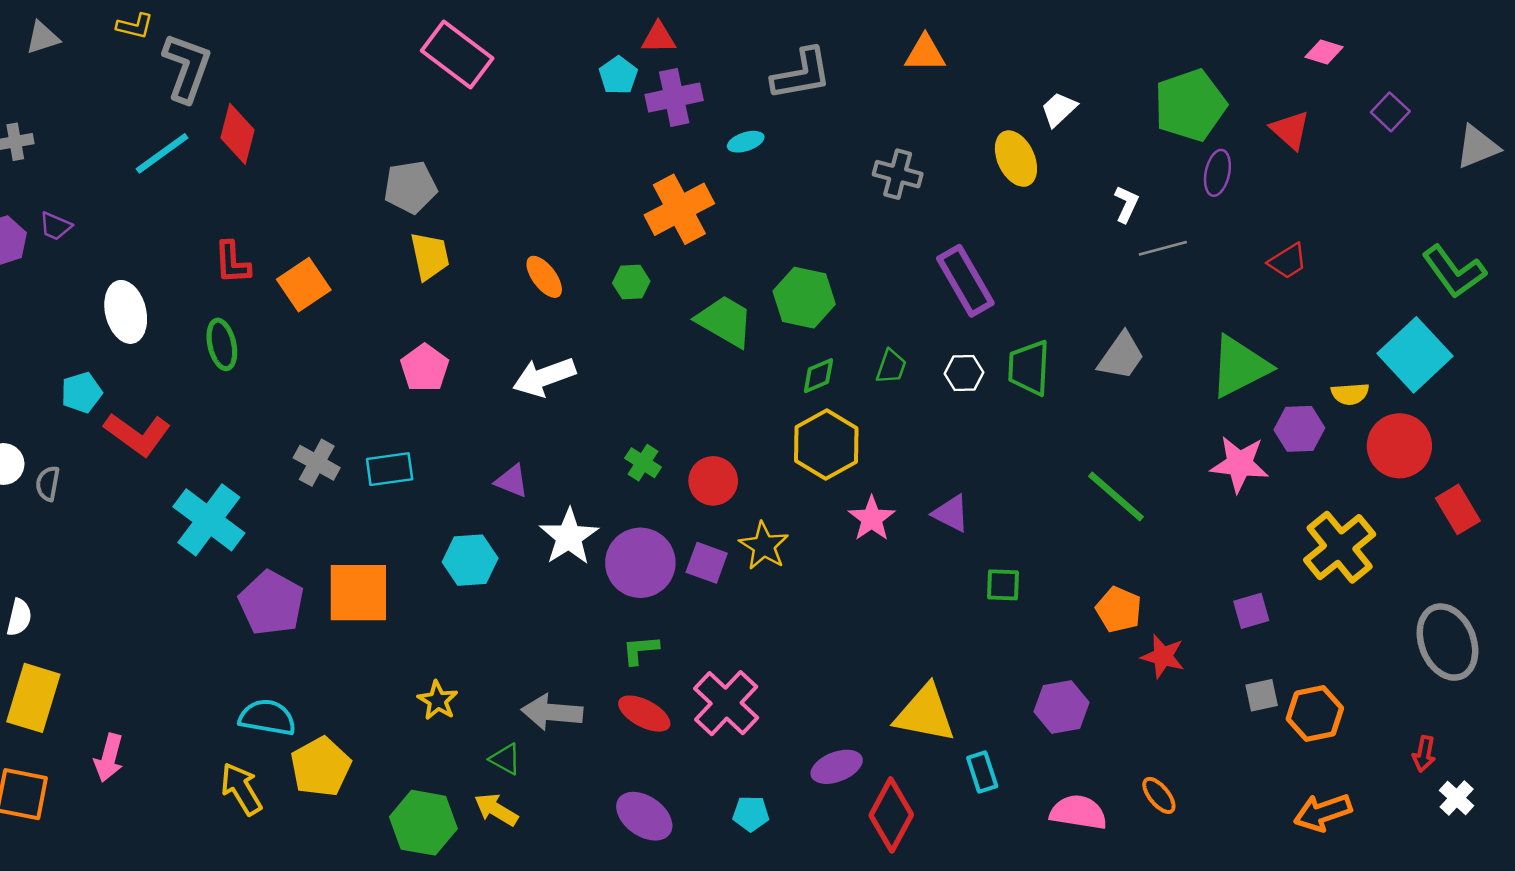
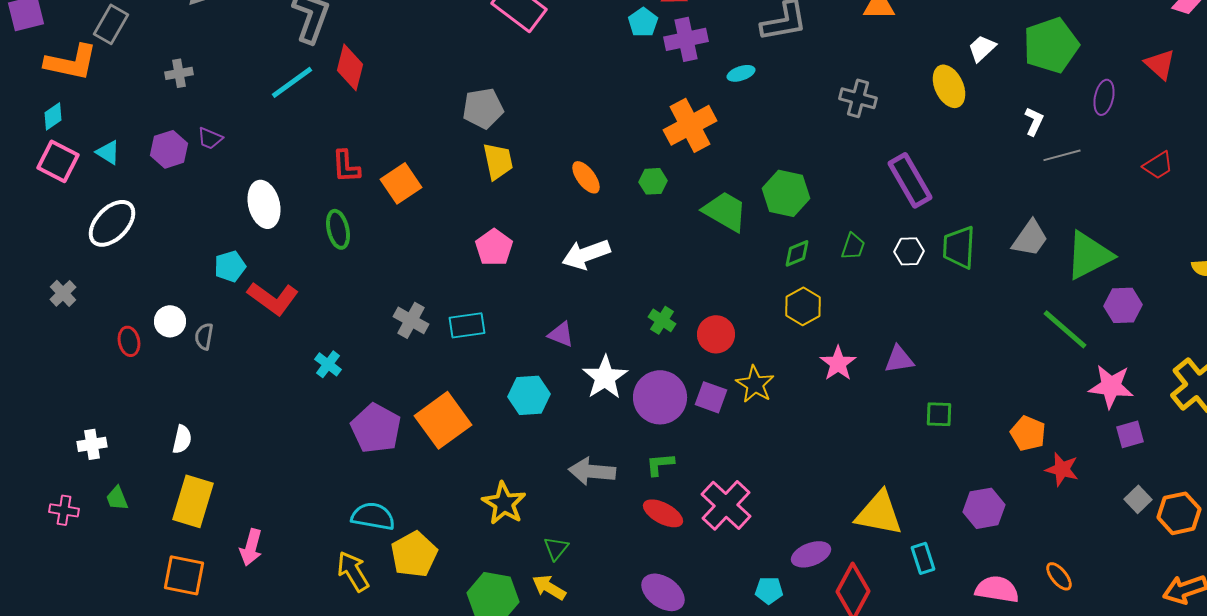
green pentagon: (1190, 105) -> (1051, 45), moved
green triangle: (1240, 367) -> (1089, 255), moved
purple hexagon: (1299, 429) -> (1123, 305), moved
yellow hexagon: (826, 444) -> (803, 306), size x0.7
pink star: (1240, 464) -> (1111, 386), moved
green line: (1116, 496) -> (1065, 329), moved
purple triangle: (951, 513) -> (899, 359), turned -36
cyan cross: (209, 520) -> (328, 364), size x0.5
orange square: (358, 593) -> (443, 420), turned -36
gray square: (1262, 695) -> (1138, 499), turned -32
yellow star: (438, 701) -> (504, 503), size x1.4
gray arrow: (552, 712) -> (592, 471), moved
green triangle: (505, 759) -> (556, 548), turned 40
cyan pentagon: (751, 814) -> (769, 590), moved

